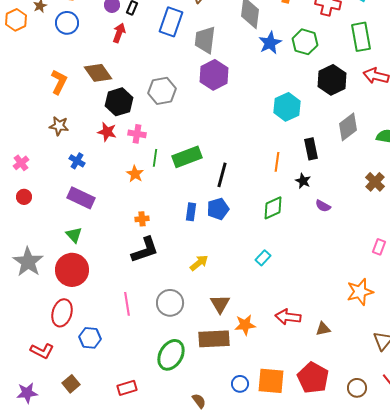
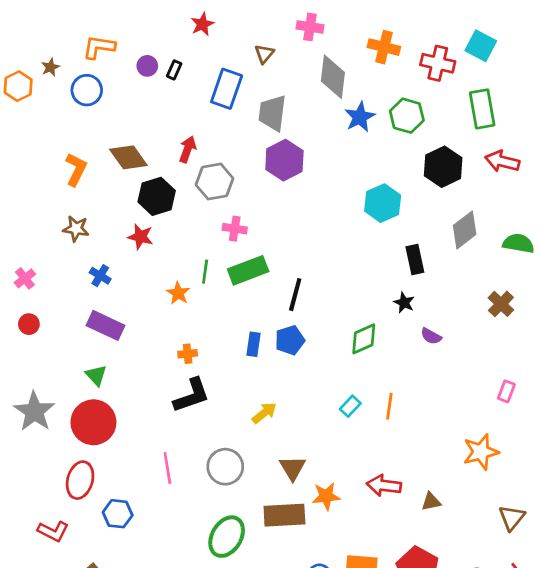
red arrow: (119, 33) -> (188, 149), moved
pink cross: (137, 134) -> (235, 229), moved
orange line: (277, 162) -> (389, 406), moved

